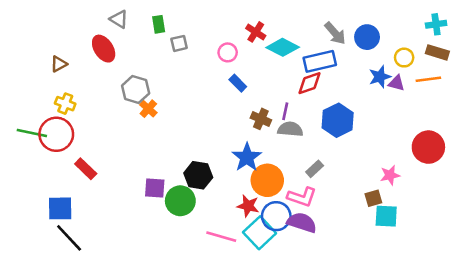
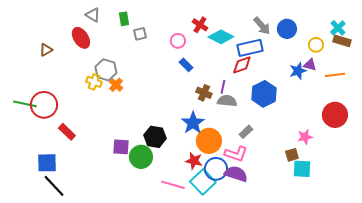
cyan cross: (436, 24) -> (338, 28), moved, turned -35
blue star: (380, 77) -> (298, 71), moved
orange line: (428, 79) -> (335, 75), moved
yellow cross: (65, 104) -> (94, 82), moved

